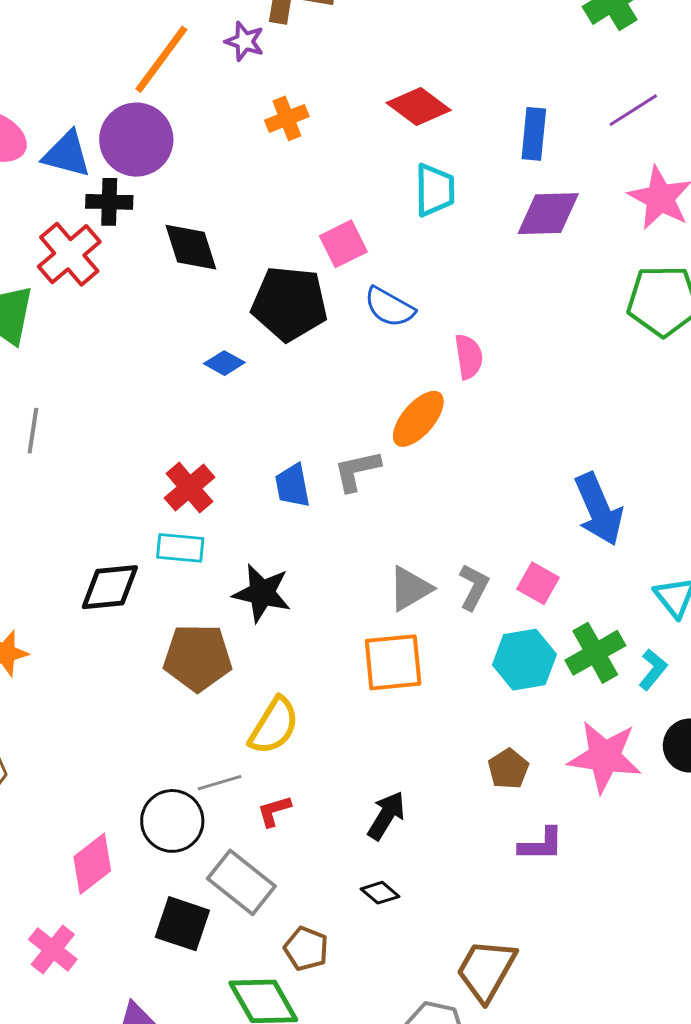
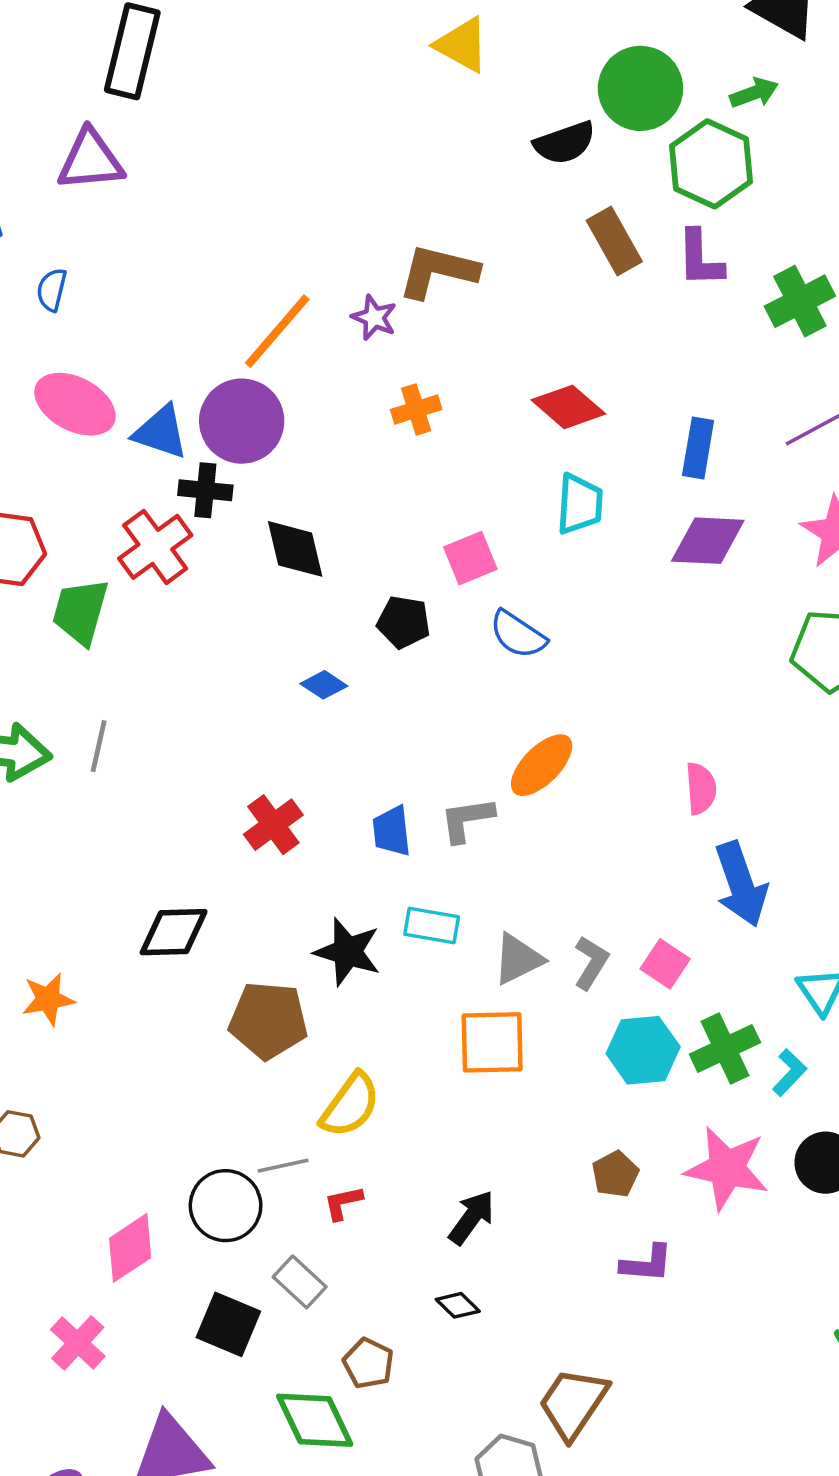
black pentagon: (289, 304) -> (404, 622), size x0.6
pink semicircle: (469, 357) -> (701, 788), moved
cyan rectangle: (180, 548) -> (432, 925), moved
gray rectangle: (241, 882) -> (300, 1282), size x0.7

